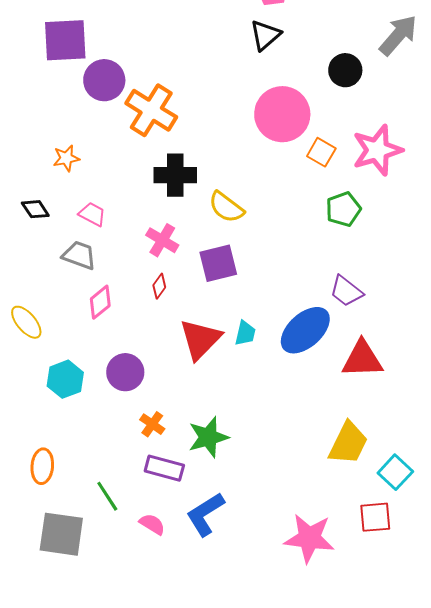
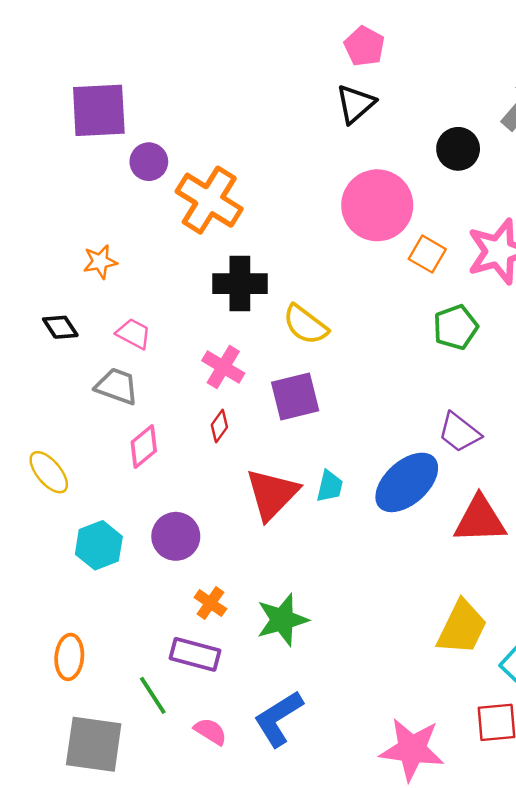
purple circle: (104, 80) -> (149, 162), size x0.7
purple rectangle: (164, 468) -> (195, 654), moved

